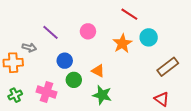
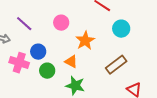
orange star: (122, 43) -> (85, 41), moved
brown rectangle: (168, 67) -> (116, 65), moved
pink cross: (47, 92) -> (19, 63), moved

